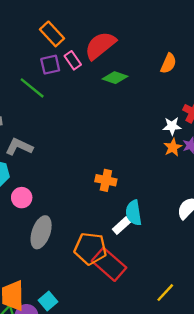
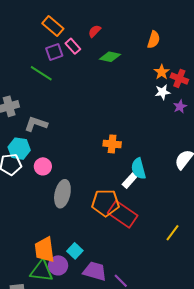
red semicircle: (100, 45) -> (95, 31), size x0.5
orange star: (173, 147) -> (162, 72), moved

